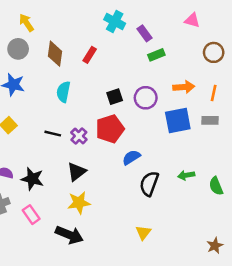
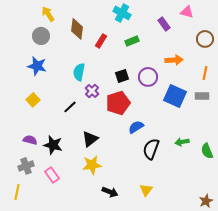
purple rectangle: (144, 33) -> (164, 24), moved
brown diamond: (55, 54) -> (77, 29), moved
green rectangle: (156, 55) -> (132, 41), moved
orange arrow: (184, 87) -> (174, 60), moved
blue square: (178, 120) -> (175, 96), turned 35
black line: (53, 134) -> (70, 107), turned -56
purple cross: (79, 136) -> (92, 91), moved
black arrow: (69, 235) -> (110, 192), moved, size x0.7

